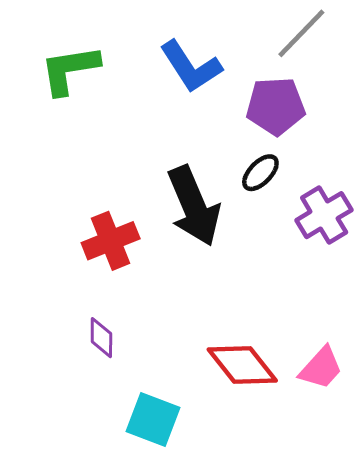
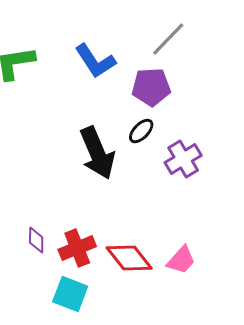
red cross: (111, 241) -> (77, 248), moved

